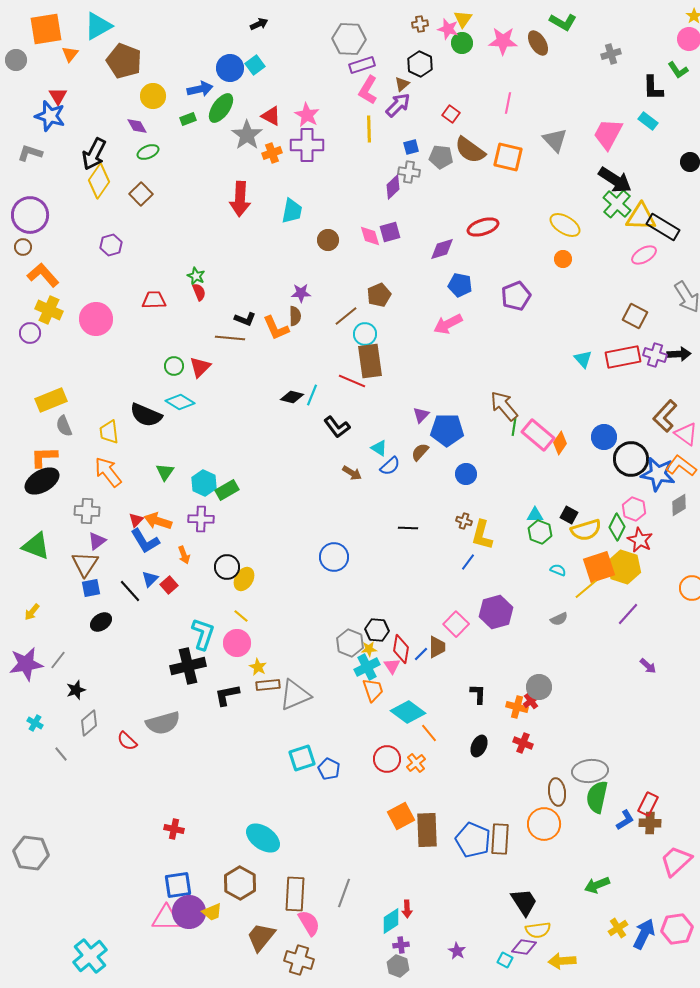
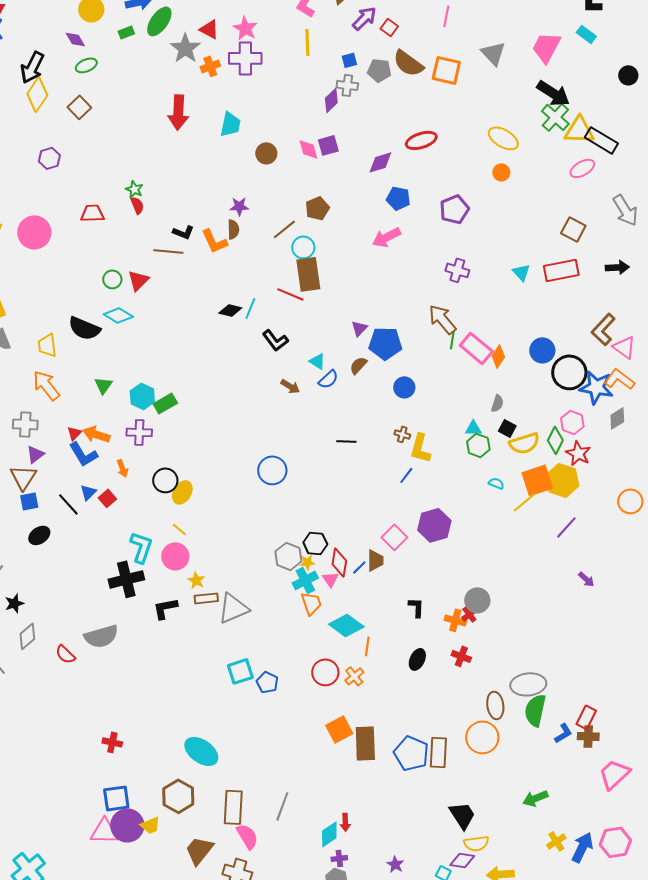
purple arrow: (398, 105) -> (364, 18), moved
purple cross: (655, 355) -> (457, 270), moved
gray semicircle: (559, 619) -> (497, 403), moved, turned -48
orange line: (429, 733) -> (367, 646), turned 48

